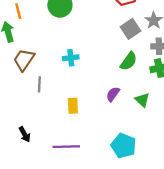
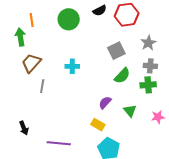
gray square: (131, 29) -> (116, 51), moved
yellow rectangle: (73, 106) -> (98, 125), moved, turned -64

